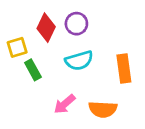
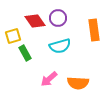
red diamond: (46, 28) -> (35, 21), turned -60
orange rectangle: (124, 68) -> (94, 30), moved

